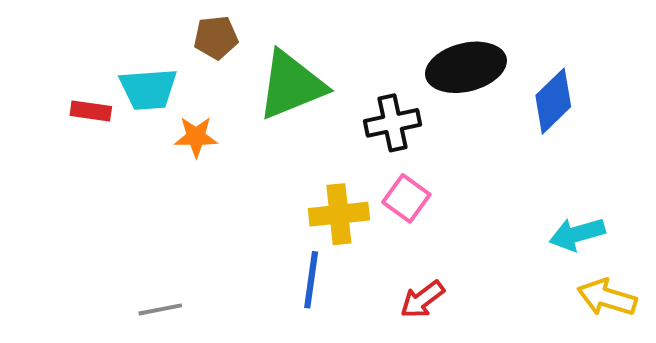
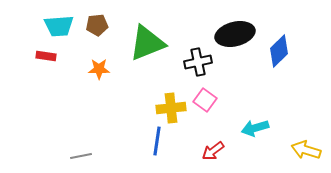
brown pentagon: (216, 38) -> (97, 25), moved
cyan trapezoid: (148, 89) -> (59, 26), moved
cyan arrow: (577, 234) -> (255, 128), moved

